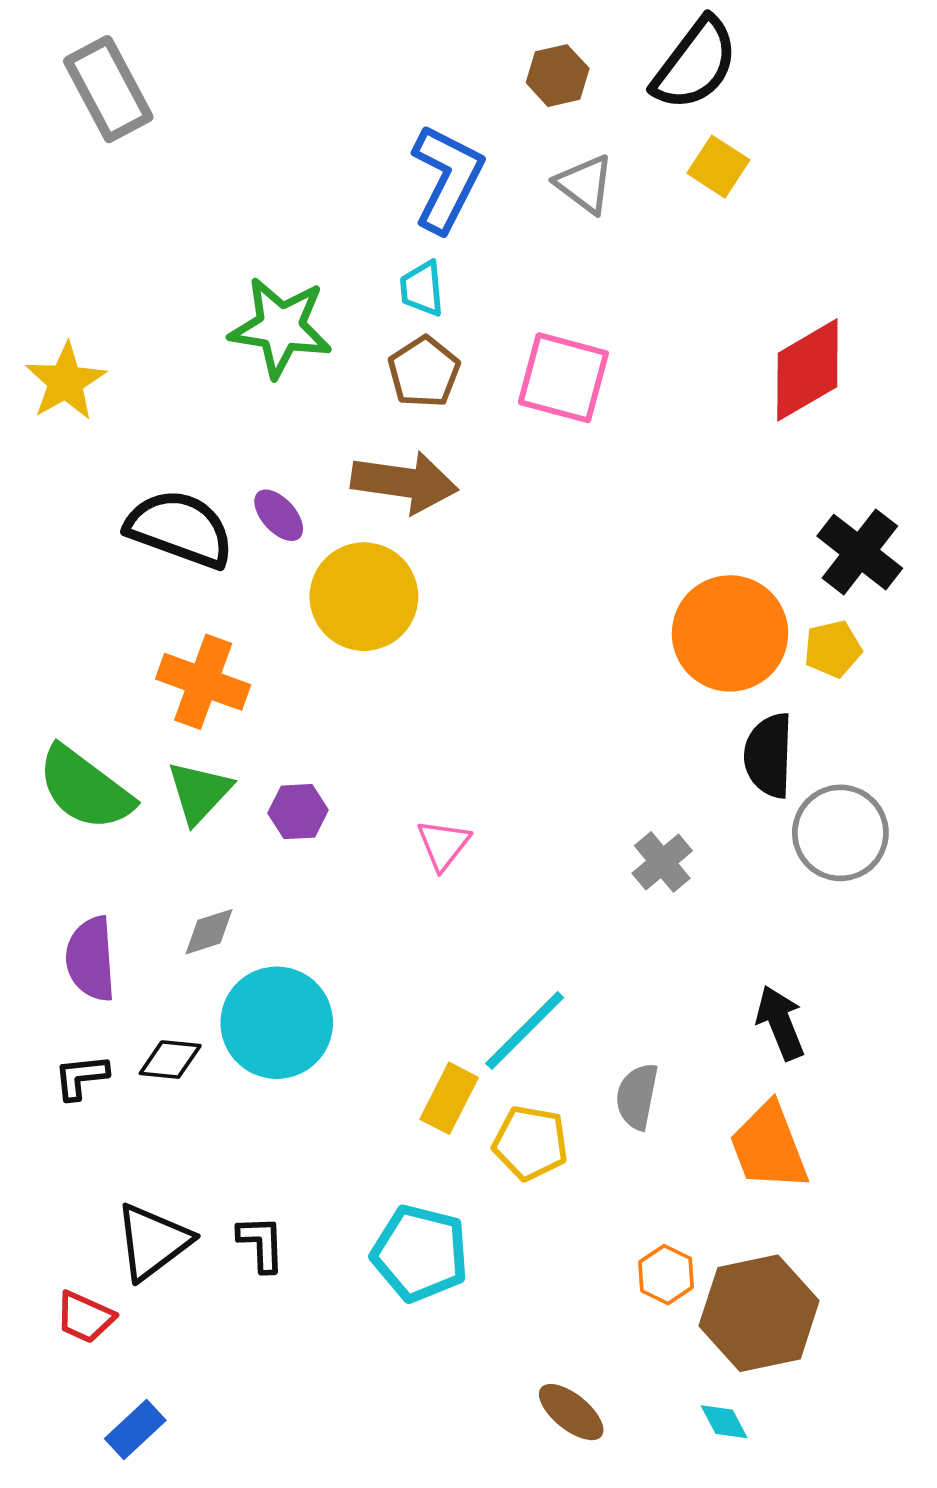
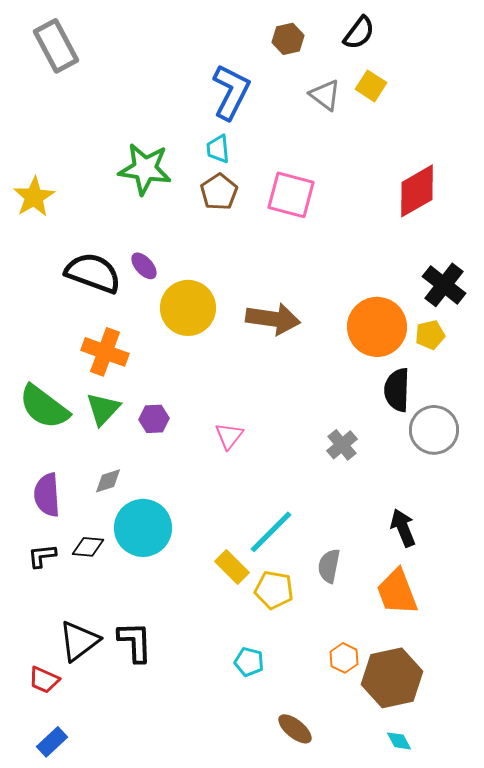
black semicircle: (695, 64) -> (359, 33), size x0.7
gray triangle: (585, 184) -> (325, 95), moved
brown arrow: (405, 482) -> (273, 319), moved
yellow rectangle: (449, 1098) -> (232, 567), turned -72
black L-shape: (261, 1244) -> (135, 642), size x1.4
cyan pentagon: (420, 1253) -> (249, 662), moved, size x0.6
cyan diamond: (724, 1422) -> (399, 741), moved
blue rectangle: (135, 1430) -> (52, 742), moved

